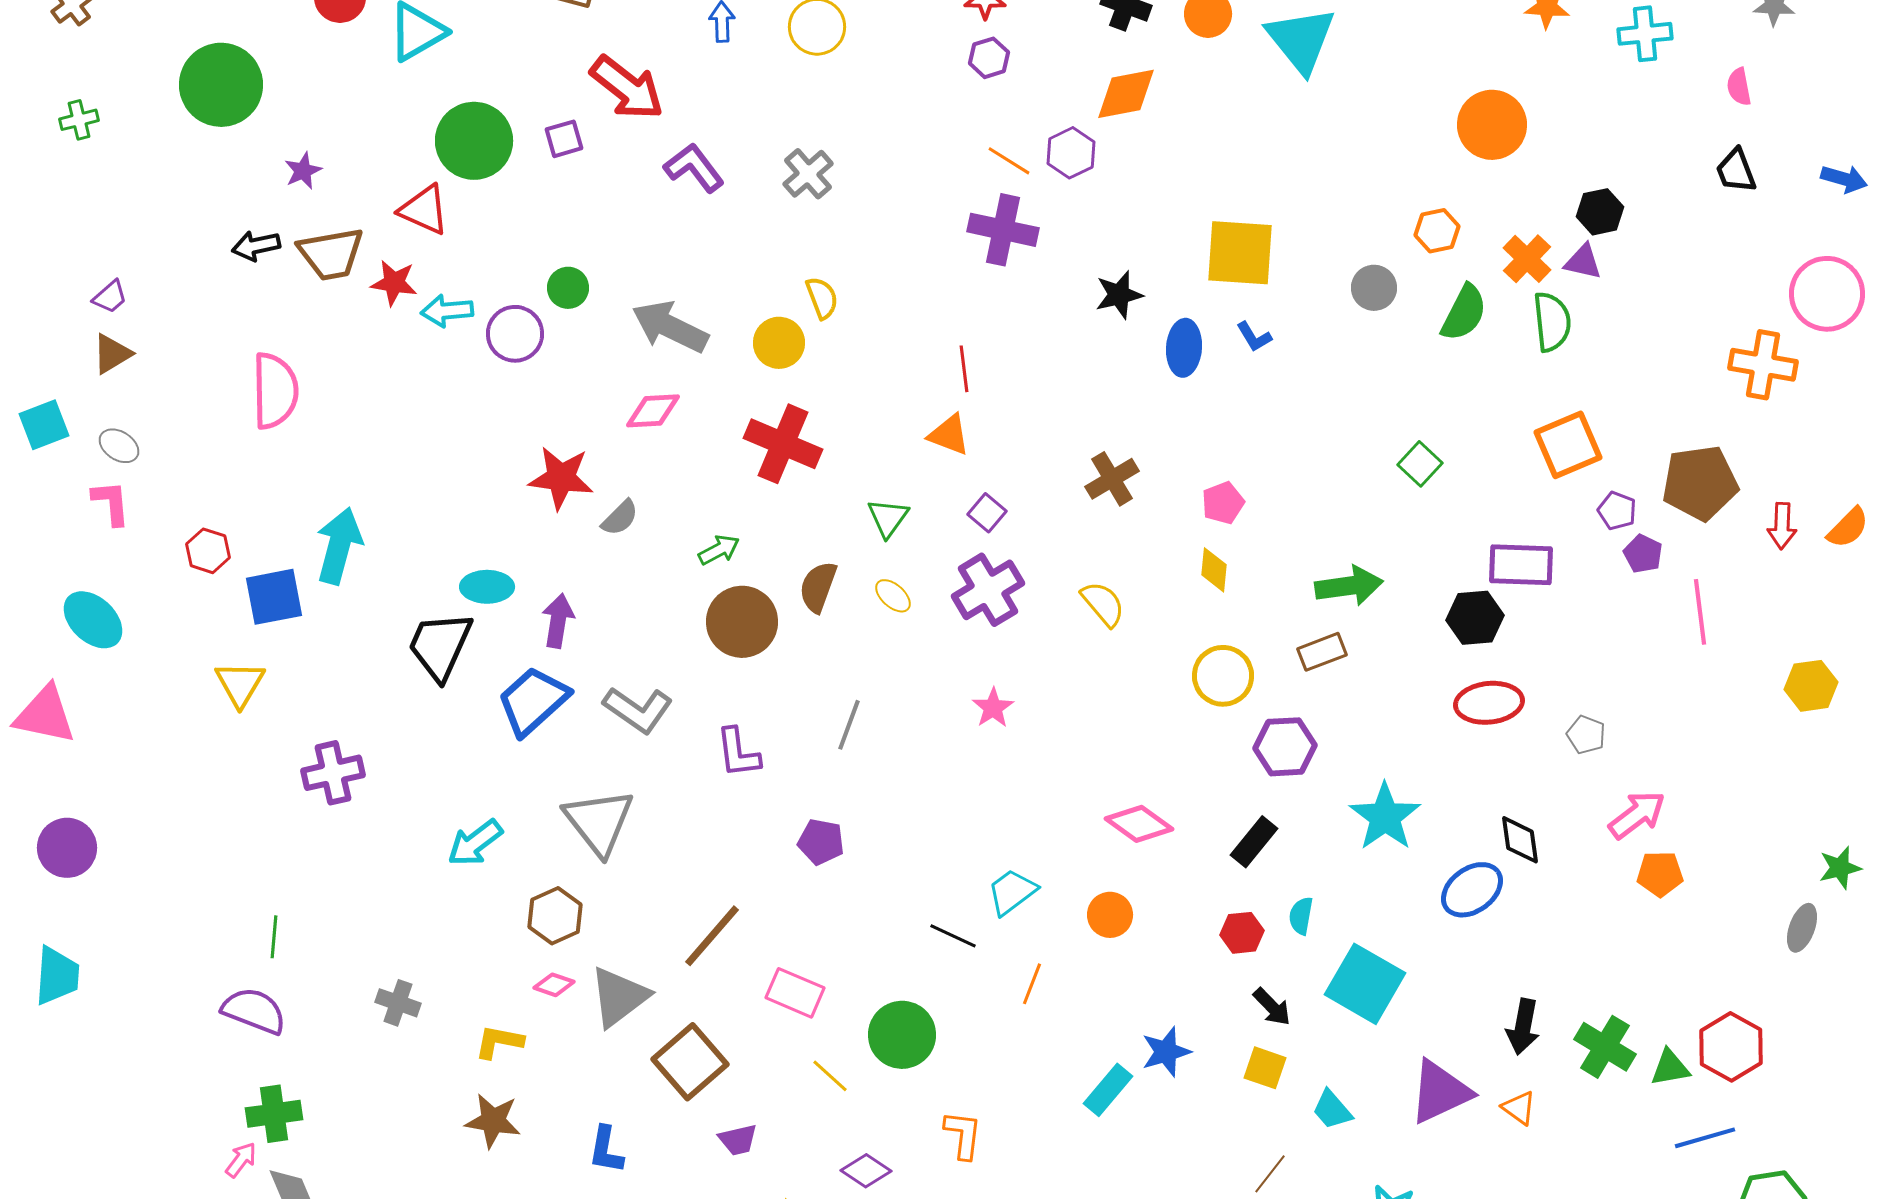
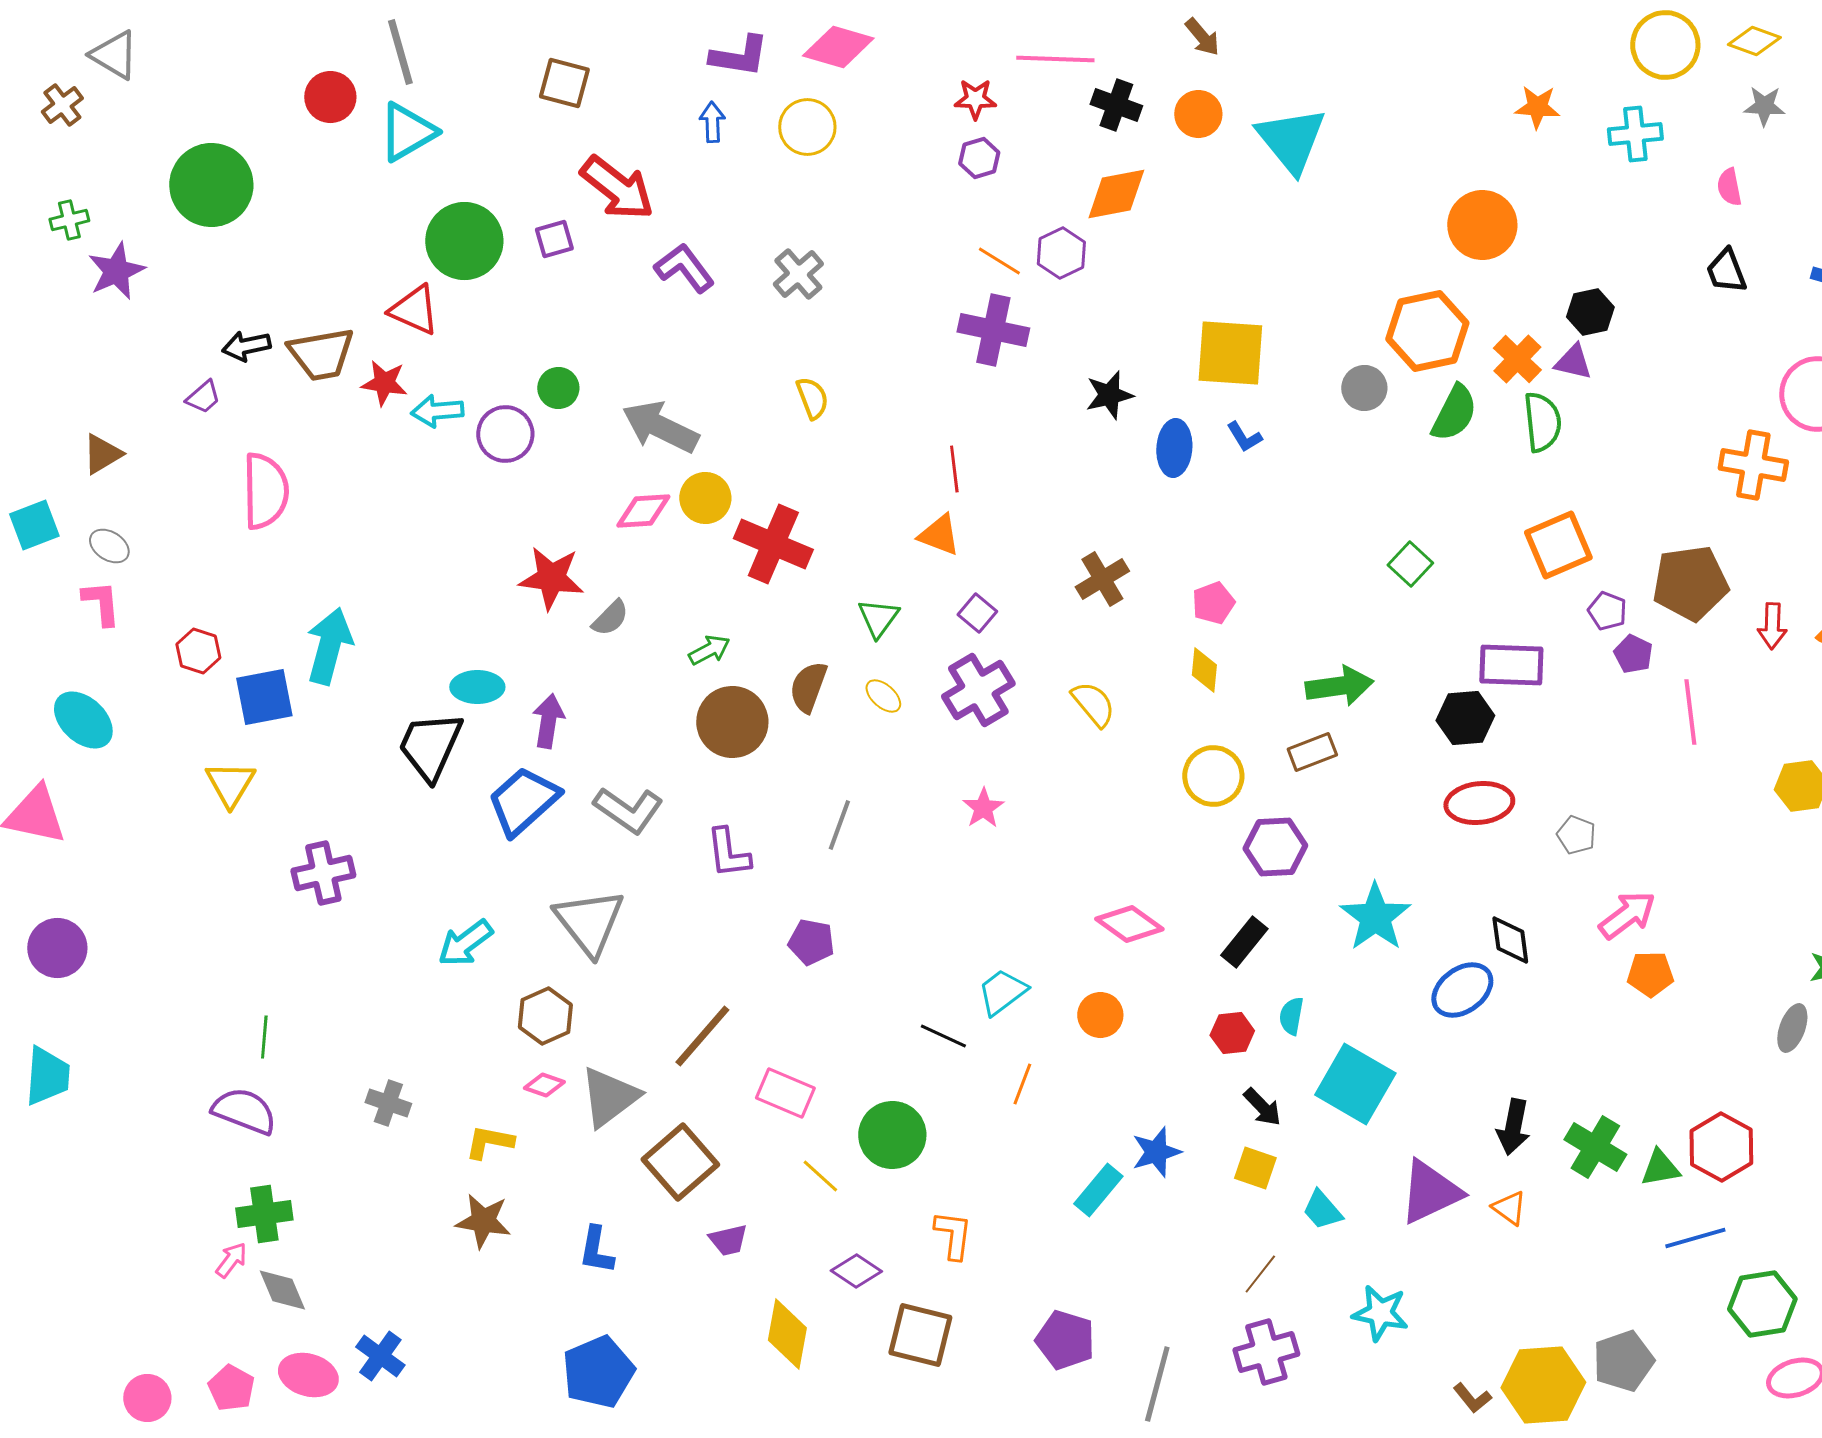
purple star: (303, 171) -> (116, 271), moved, size x1.5
orange hexagon: (1437, 231) -> (1427, 331), size x1.8
purple trapezoid: (110, 297) -> (203, 397), moved
yellow circle: (779, 343) -> (705, 498), moved

